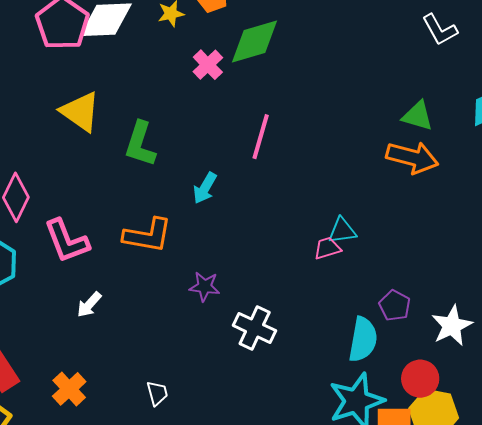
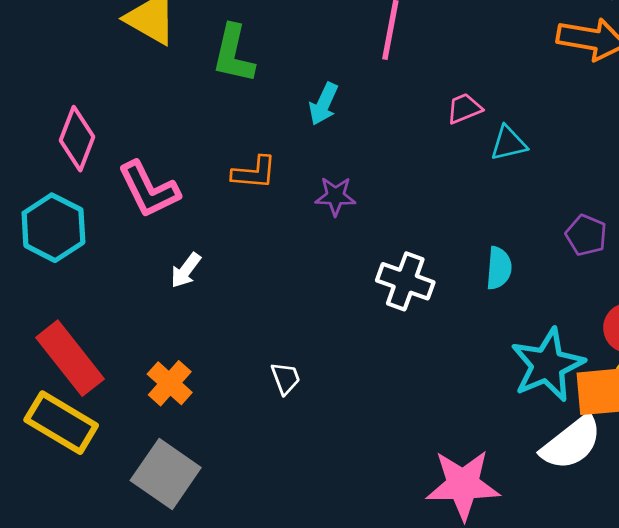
orange L-shape: (148, 235) -> (254, 173), size x0.7
pink trapezoid: (327, 248) -> (464, 108), moved
purple star: (205, 287) -> (335, 196), moved
cyan semicircle: (363, 339) -> (499, 268), moved, size x0.7

